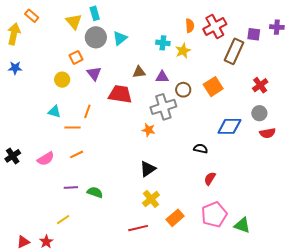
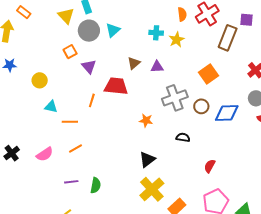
brown triangle: (139, 72) -> (134, 63), turned -32
yellow circle: (62, 80) -> (40, 80), moved
brown circle: (183, 90) -> (201, 106), moved
gray cross: (163, 107) -> (175, 98), moved
orange line: (87, 111) -> (92, 100), moved
black semicircle: (201, 149) -> (183, 137), moved
green semicircle: (95, 192) -> (96, 185), turned 84
yellow cross: (151, 199) -> (152, 189), size x1.4

